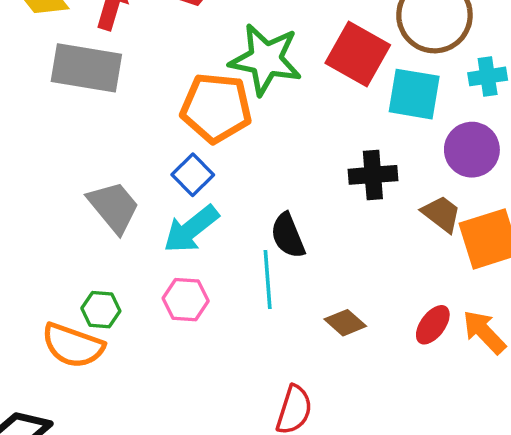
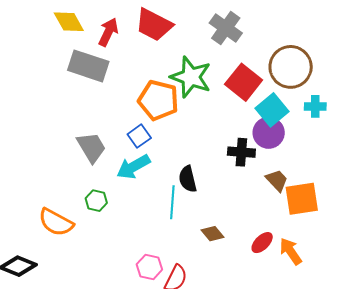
cyan square: (414, 94) -> (272, 110), turned 32
purple circle: (472, 150) -> (269, 133), moved
pink hexagon: (186, 300) -> (149, 267), moved
green hexagon: (101, 310) -> (96, 201), moved

